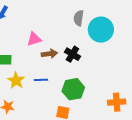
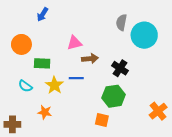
black cross: (72, 54) -> (120, 68), moved
blue line: (41, 80) -> (76, 78), moved
orange cross: (117, 102) -> (158, 111), turned -36

